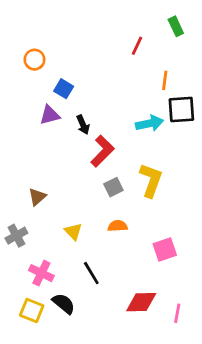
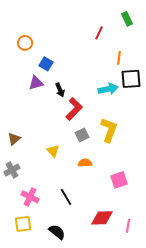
brown triangle: (37, 197) -> (14, 139), moved
yellow triangle: (73, 231) -> (53, 151), moved
black semicircle: (64, 304) -> (57, 232), moved
yellow square: (32, 310) -> (23, 224), turned -30

